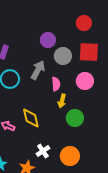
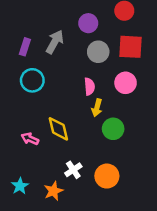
purple circle: (48, 40) -> (88, 23), moved
gray arrow: (38, 70) -> (55, 42), moved

